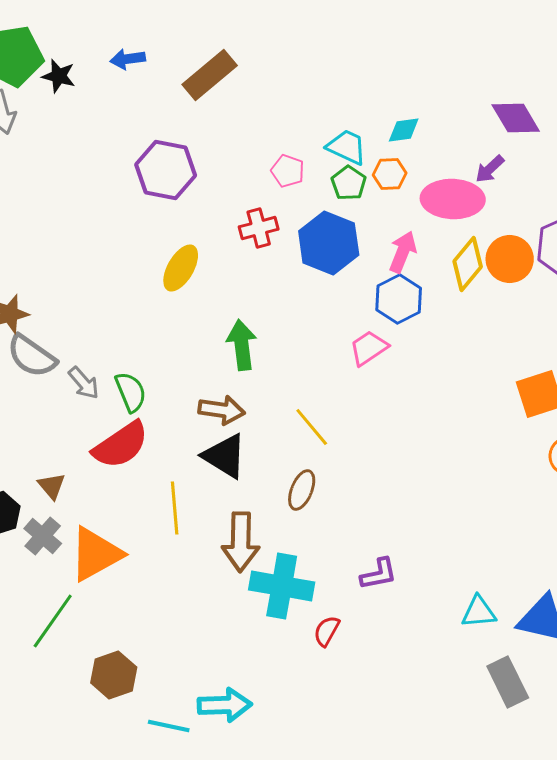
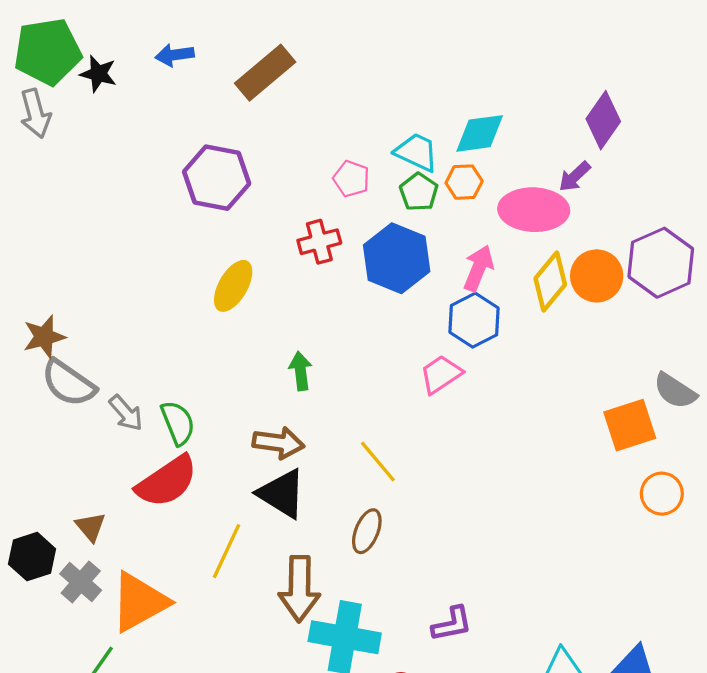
purple diamond: (516, 118) -> (603, 120), turned 66
cyan diamond: (404, 130) -> (480, 133), size x1.4
green arrow: (242, 345) -> (301, 371), size x0.7
yellow line: (175, 508) -> (227, 551), turned 30

